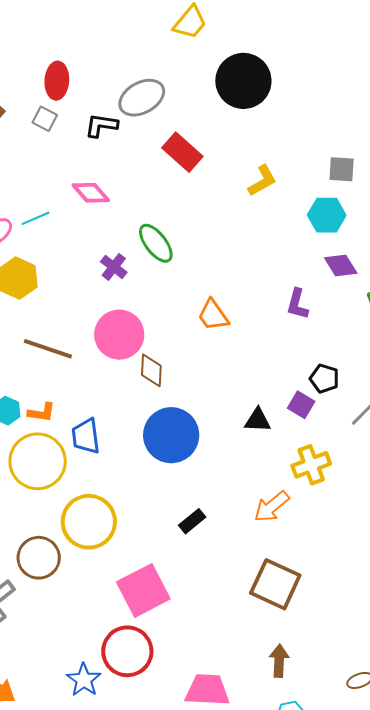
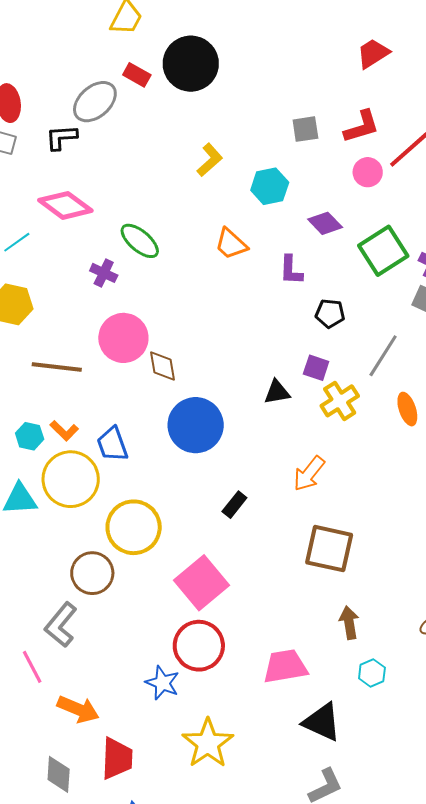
red rectangle: (182, 152) -> (137, 75), moved, size x0.7
yellow L-shape: (262, 181) -> (210, 160), moved
pink diamond: (91, 193) -> (65, 205), size x1.4
cyan hexagon: (327, 215) -> (270, 186), moved
orange trapezoid: (213, 315) -> (231, 244), moved
black pentagon: (324, 379) -> (330, 313), moved
orange L-shape: (42, 412) -> (64, 431), turned 48
yellow cross: (311, 465) -> (340, 401), moved

